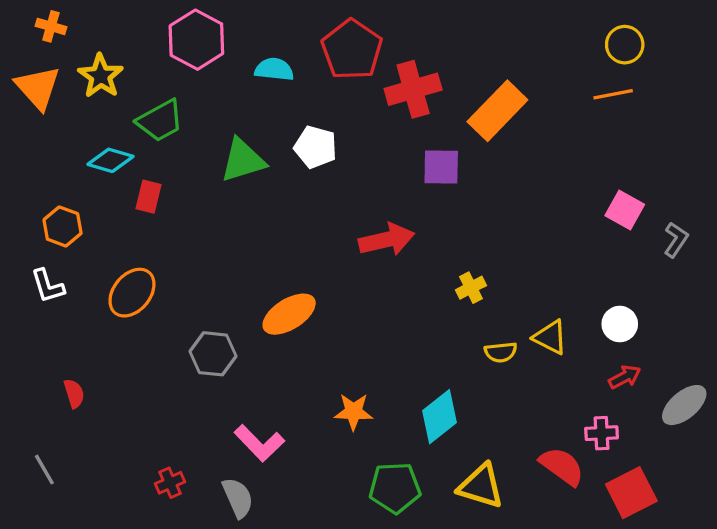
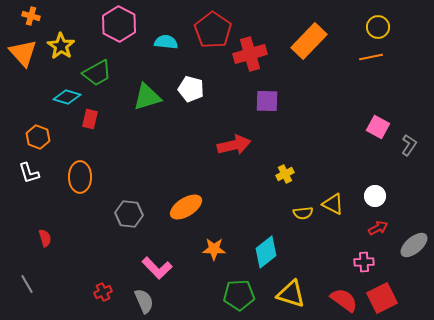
orange rectangle: (497, 111) -> (309, 41), moved
orange ellipse: (132, 293) -> (80, 177), turned -40
orange ellipse: (289, 314) -> (186, 207), moved
red semicircle: (562, 466) -> (344, 300), moved

